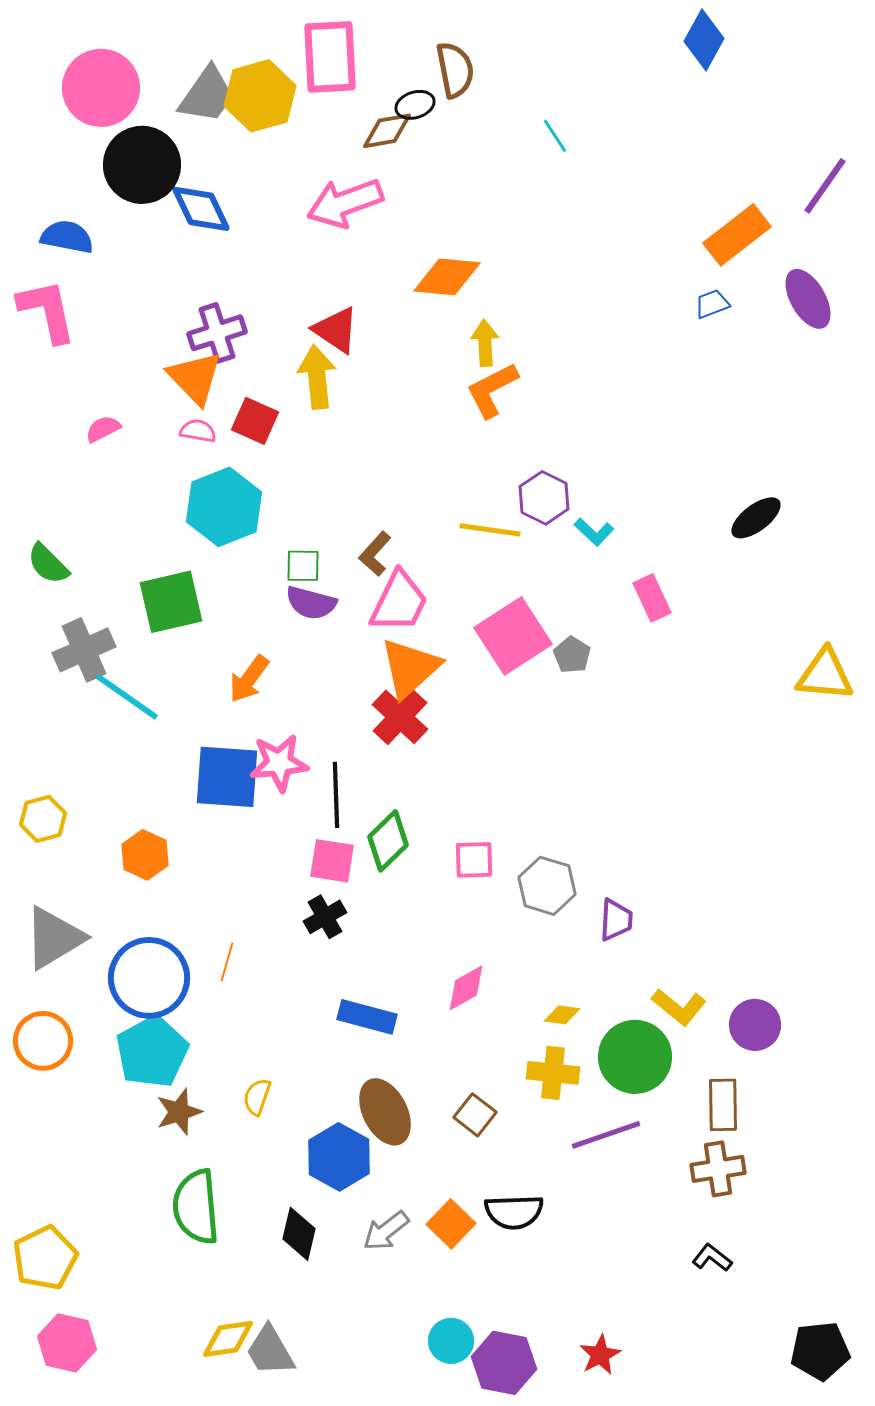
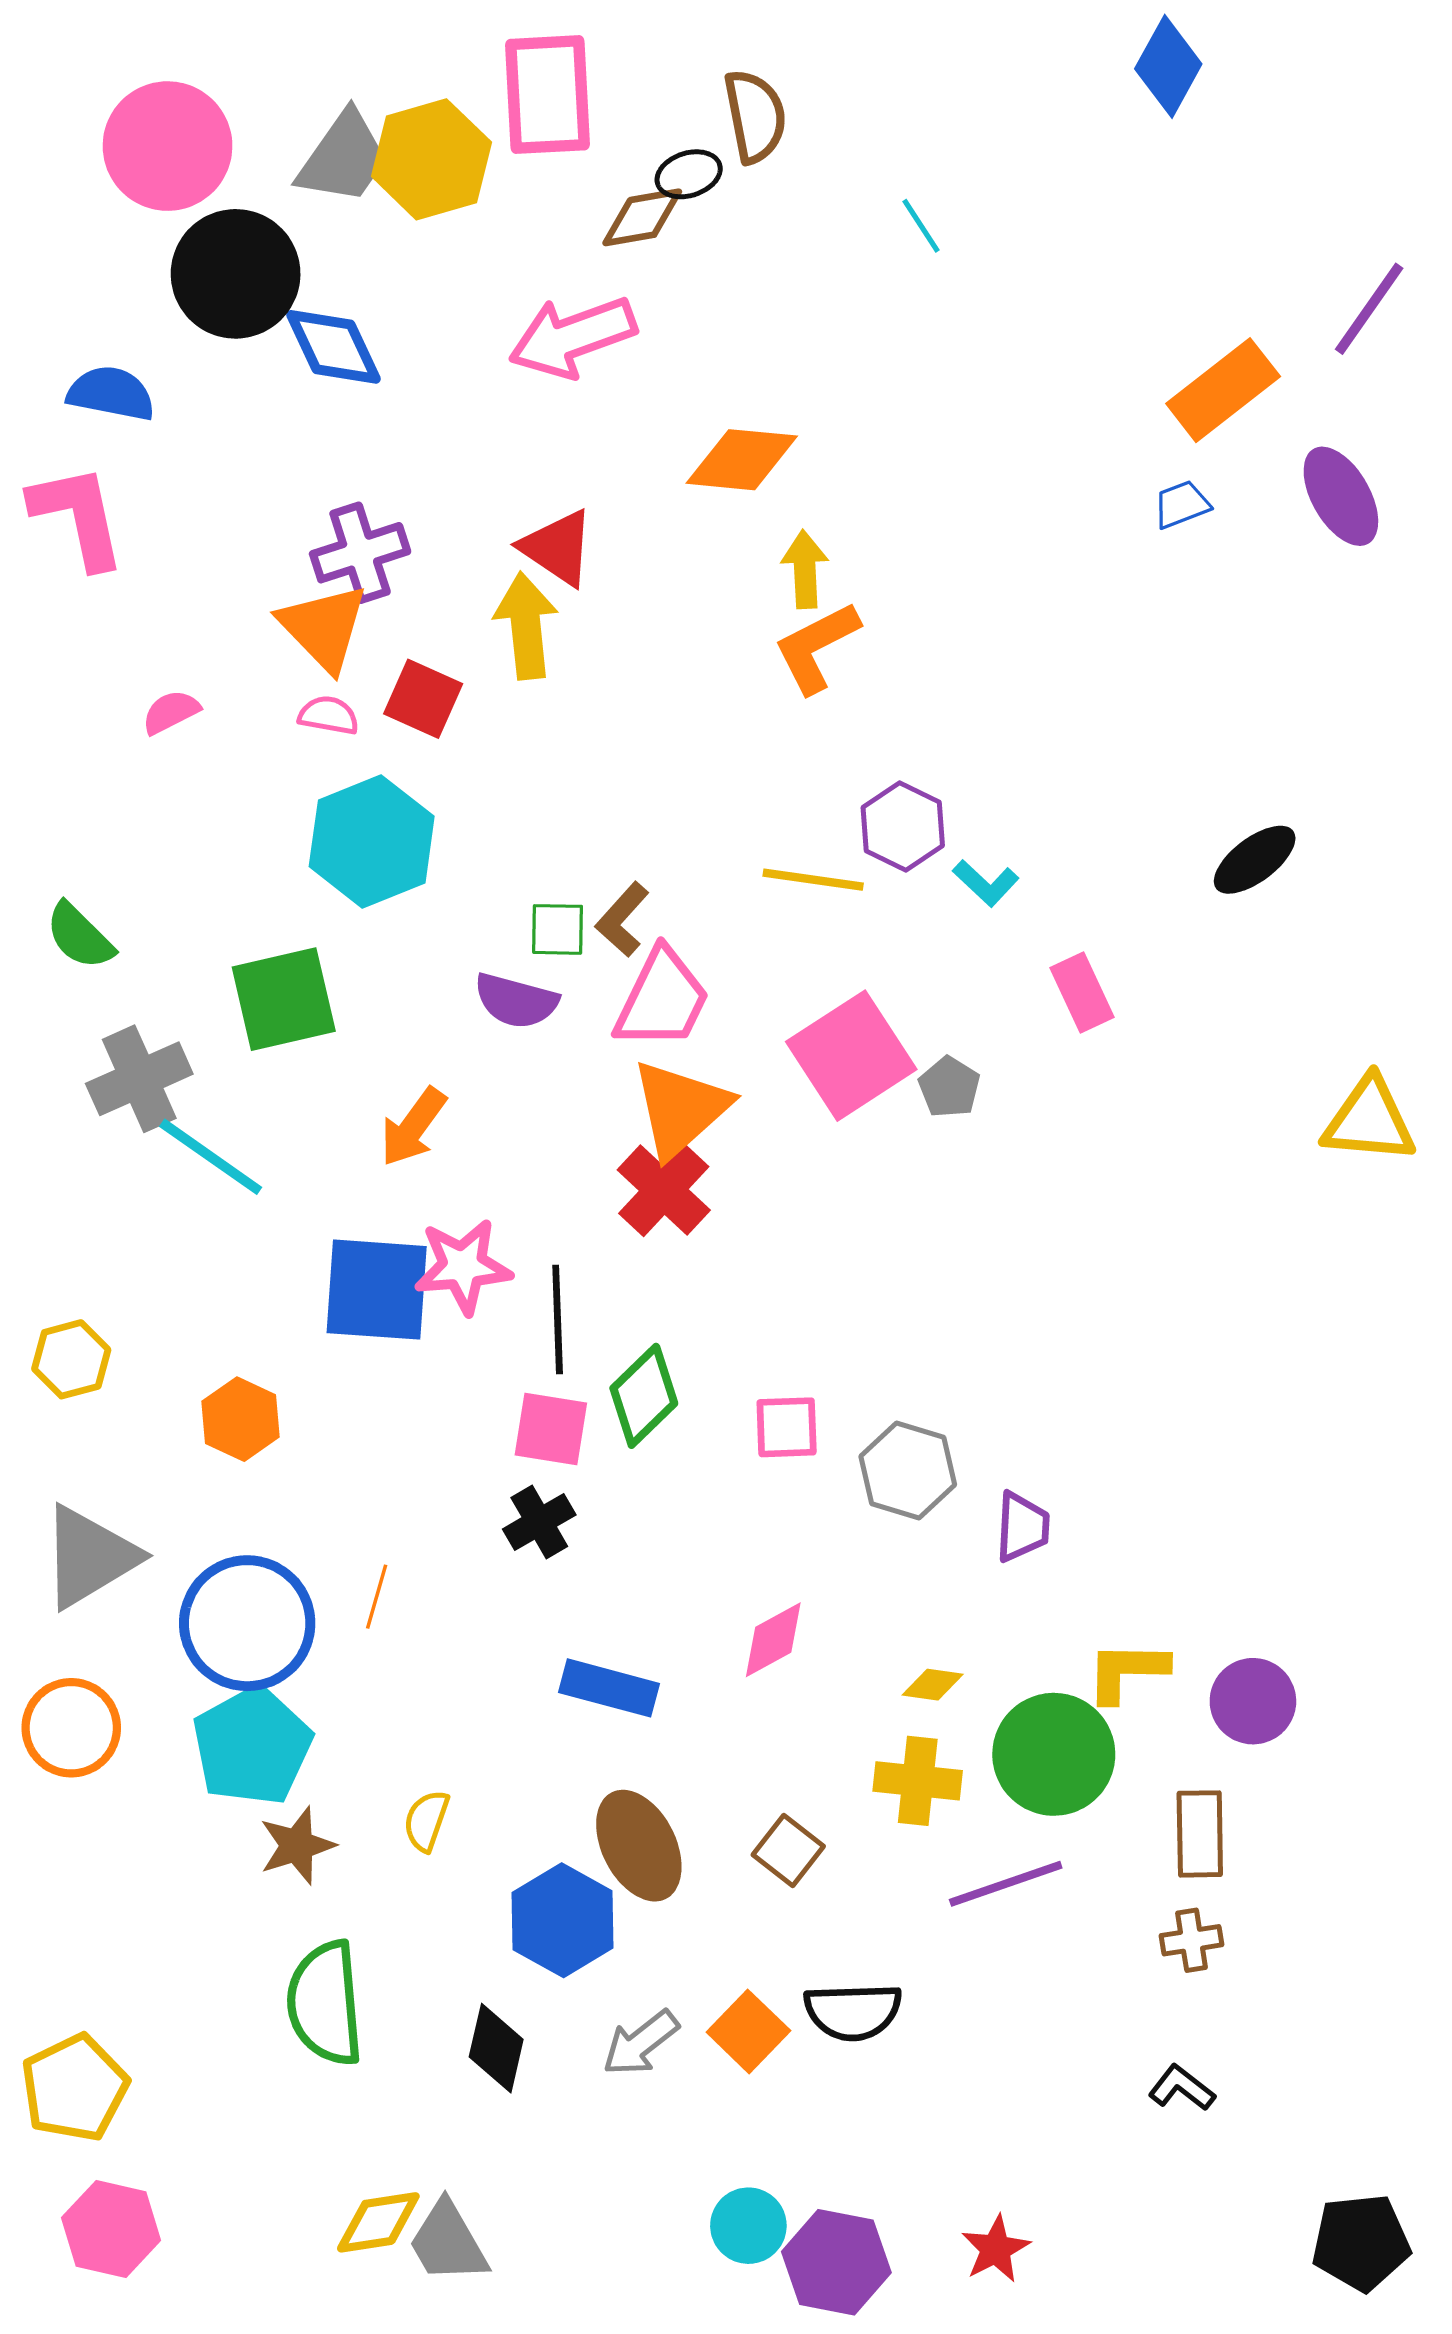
green square: (303, 566) -> (558, 929), moved
yellow L-shape: (679, 1007) -> (1127, 1671), turned 142
brown cross: (718, 1169) -> (1192, 1940), size x0.7

